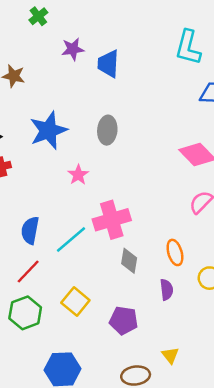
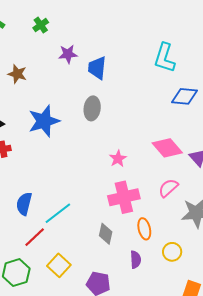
gray ellipse: (107, 130) -> (92, 108), moved
pink star: (78, 175) -> (118, 159), moved
pink cross: (112, 220) -> (124, 197), moved
red line: (28, 272) -> (35, 237), moved

